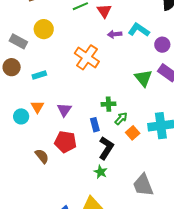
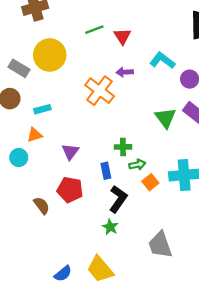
yellow circle: (44, 29) -> (50, 55), size x1.4
purple arrow: (115, 34) -> (125, 72), moved
orange triangle: (37, 107) -> (35, 135), moved, turned 40
green arrow: (121, 118) -> (137, 165), turned 32

